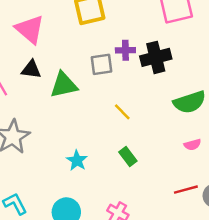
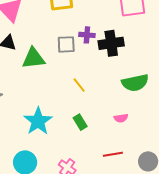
pink semicircle: (192, 145) -> (121, 118), moved
cyan star: (77, 160) -> (38, 121), size x1.6
red line: (186, 190) -> (113, 154), moved

